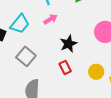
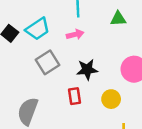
gray square: (26, 56) -> (47, 62), moved
yellow circle: (96, 72) -> (111, 99), moved

